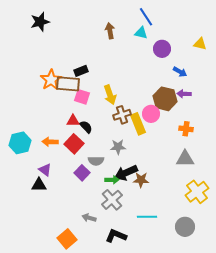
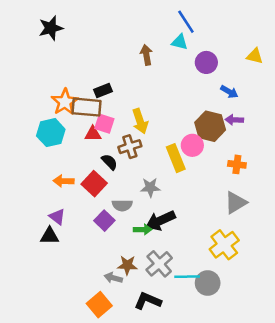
brown arrow: (110, 31) -> (146, 55), moved
brown cross: (122, 115) -> (130, 147), moved
red triangle: (73, 121) -> (93, 134), moved
cyan hexagon: (20, 143) -> (51, 133), moved
gray triangle: (185, 159) -> (236, 203), turned -30
brown star: (141, 180) -> (127, 265), moved
yellow cross: (197, 192) -> (224, 245), moved
gray cross: (112, 200) -> (159, 264), moved
gray circle: (185, 227) -> (208, 283), moved
orange square: (67, 239) -> (99, 305), moved

